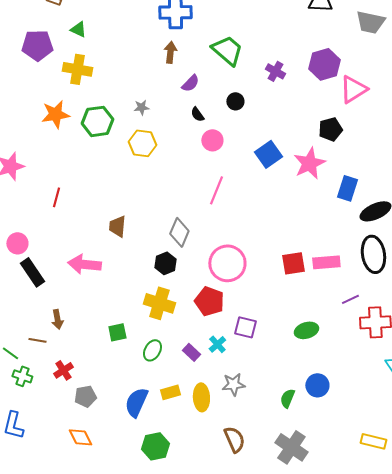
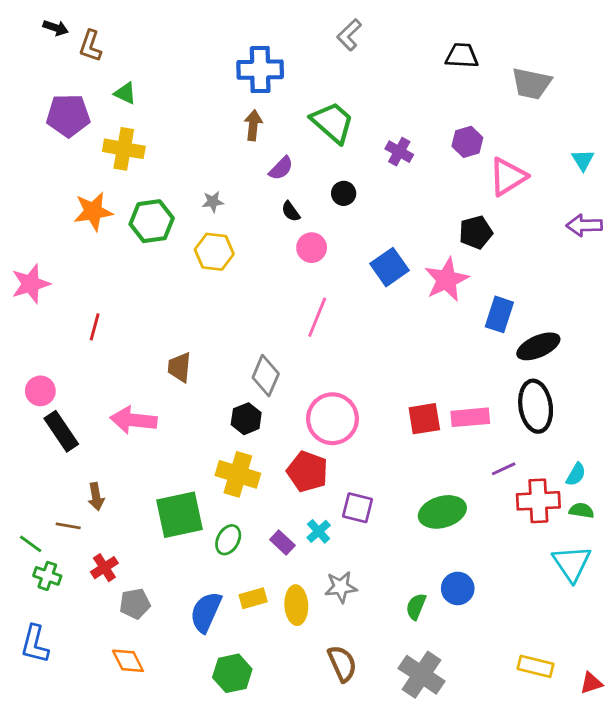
purple hexagon: (324, 64) -> (467, 142), size x0.7
green ellipse: (306, 330) -> (442, 512), size x1.4
green square: (117, 332) -> (179, 515), size x1.8

